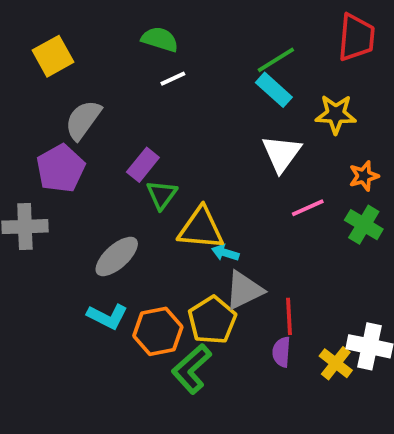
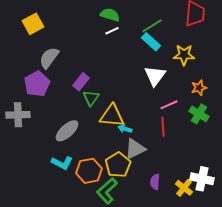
green semicircle: (160, 39) -> (110, 15), moved
white line: (173, 79) -> (112, 31), moved
red line: (289, 316) -> (163, 127), moved

